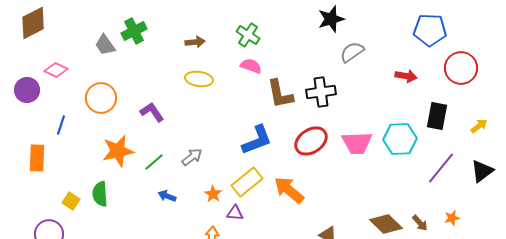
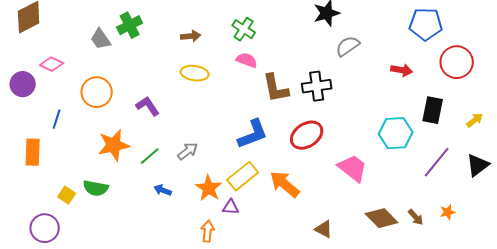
pink trapezoid: (357, 143) -> (353, 168), moved, turned -140
green semicircle: (100, 194) -> (96, 188), turned -75
orange star: (213, 194) -> (209, 188), size x1.5

